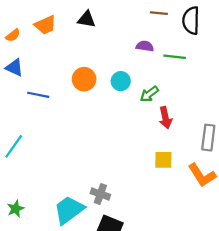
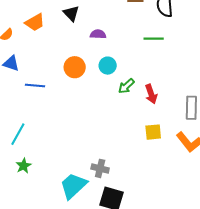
black triangle: (87, 19) -> (71, 13), turned 42
purple semicircle: (145, 46) -> (98, 34), moved
green arrow: (149, 94) -> (126, 86), moved
green star: (16, 209) -> (24, 166), moved

